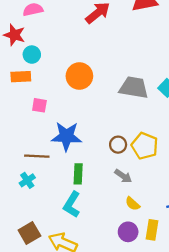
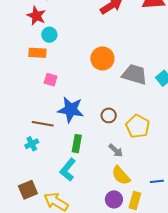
orange circle: (79, 76) -> (102, 59), moved
brown circle: (118, 145) -> (109, 115), moved
yellow semicircle: (133, 204) -> (121, 175), size x1.5

